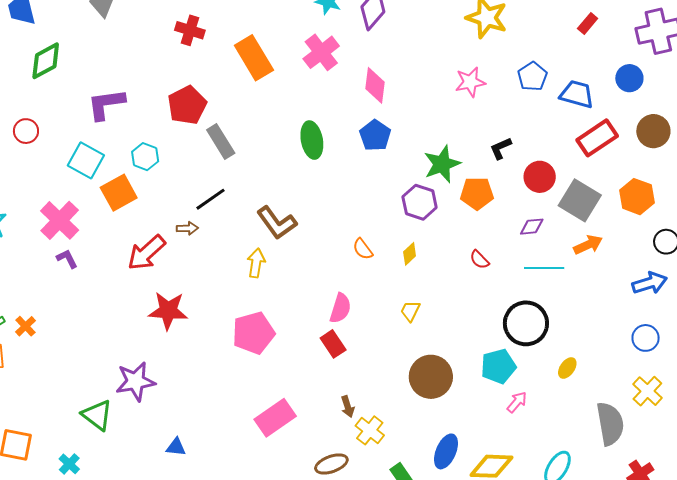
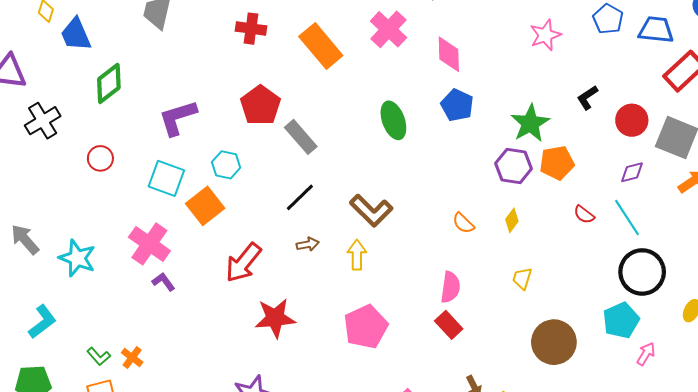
orange pentagon: (477, 193) -> (557, 163), moved
brown arrow: (187, 228) -> (308, 244), moved
cyan line: (544, 268) -> (627, 218), moved, turned 66

